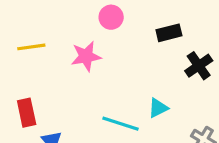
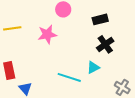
black cross: (199, 66) -> (105, 44), moved

